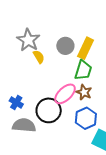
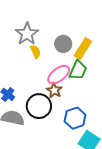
brown star: (84, 92) -> (54, 90), moved
pink ellipse: (65, 94) -> (59, 75), moved

